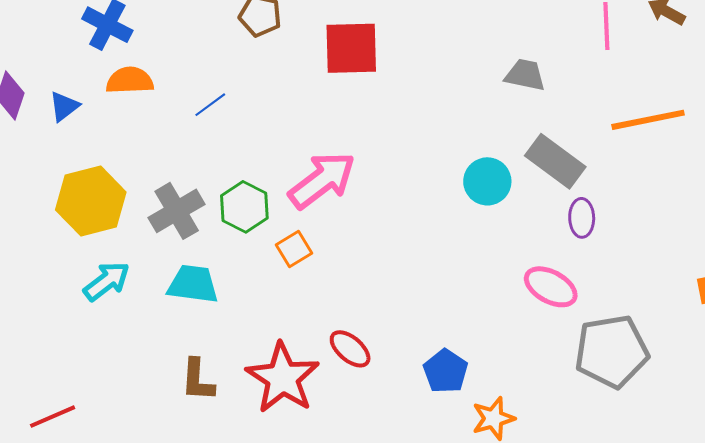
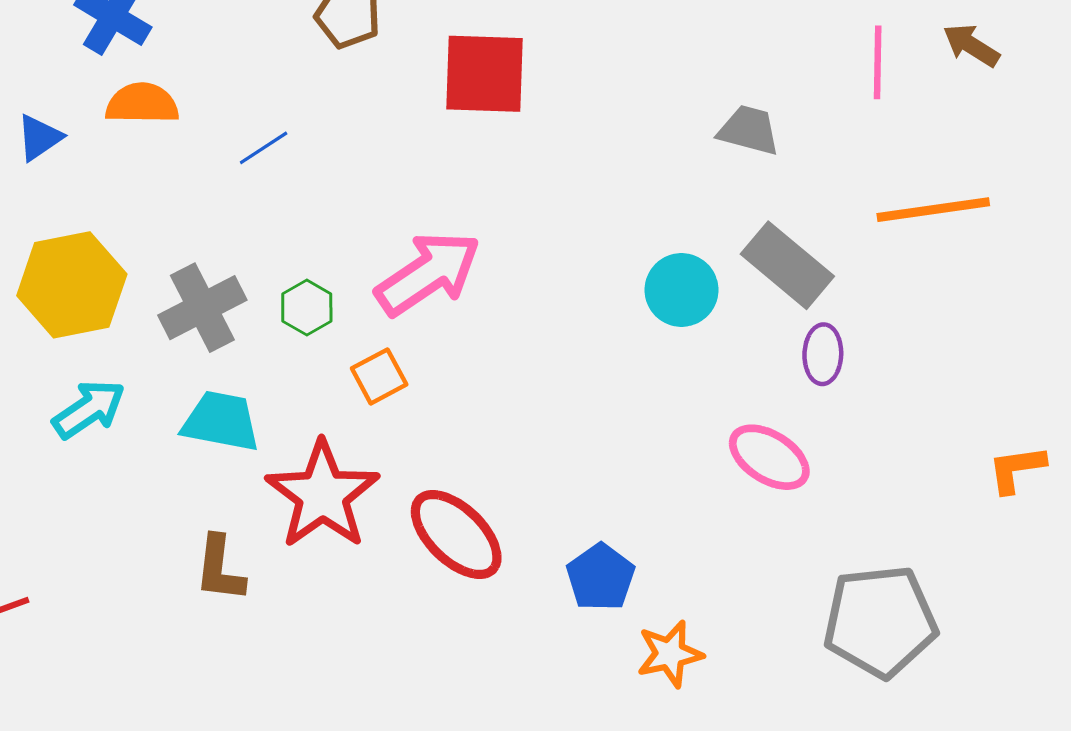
green hexagon: (244, 207) -> (307, 308), size x0.7
red ellipse: (350, 349) -> (456, 535), size x1.5
gray pentagon: (612, 351) -> (880, 621), moved
red star: (283, 378) -> (322, 495), moved

